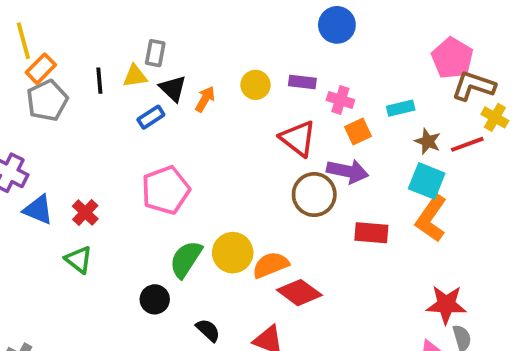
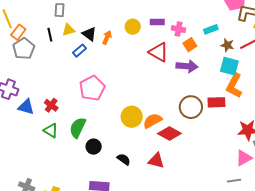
gray rectangle: (155, 53) -> (59, 10), moved
brown circle: (314, 195) -> (191, 107), moved
red rectangle: (371, 233) -> (216, 102), moved
green semicircle: (186, 259) -> (78, 128), moved

